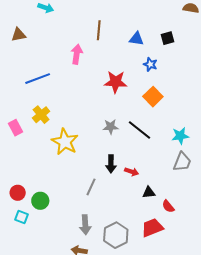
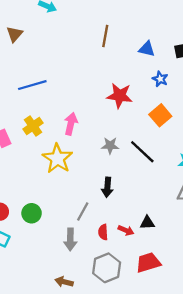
brown triangle: (19, 35) -> (15, 34), turned -42
pink arrow: (77, 54) -> (71, 124), moved
red arrow: (132, 172) -> (126, 230), moved
green circle: (40, 201) -> (32, 213), moved
red semicircle: (168, 206) -> (103, 232), moved, turned 32
gray arrow: (85, 225) -> (70, 240), moved

